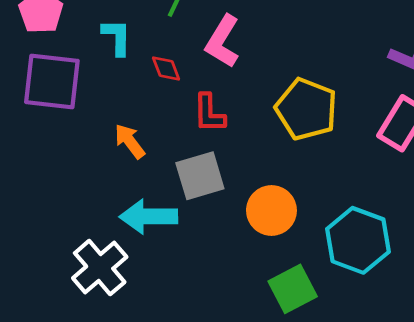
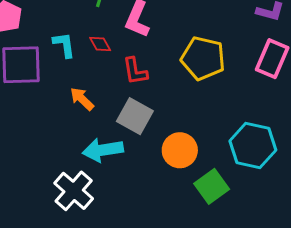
cyan L-shape: (117, 37) -> (64, 45), moved
gray square: (200, 176) -> (135, 116), turned -36
orange circle: (271, 210) -> (180, 150), moved

